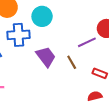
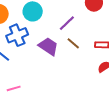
purple line: (87, 42) -> (67, 23), moved

